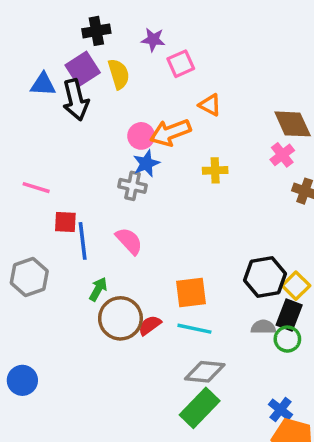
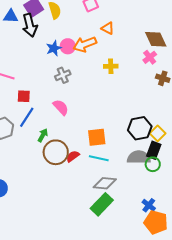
blue star: (146, 163) -> (54, 48), moved
gray cross: (133, 186) -> (63, 75), turned -35
blue line: (83, 241) -> (27, 117), moved, turned 40
gray semicircle: (263, 327) -> (139, 157), size x1.6

